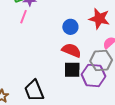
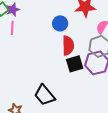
red semicircle: (71, 50) -> (68, 46), turned 84

